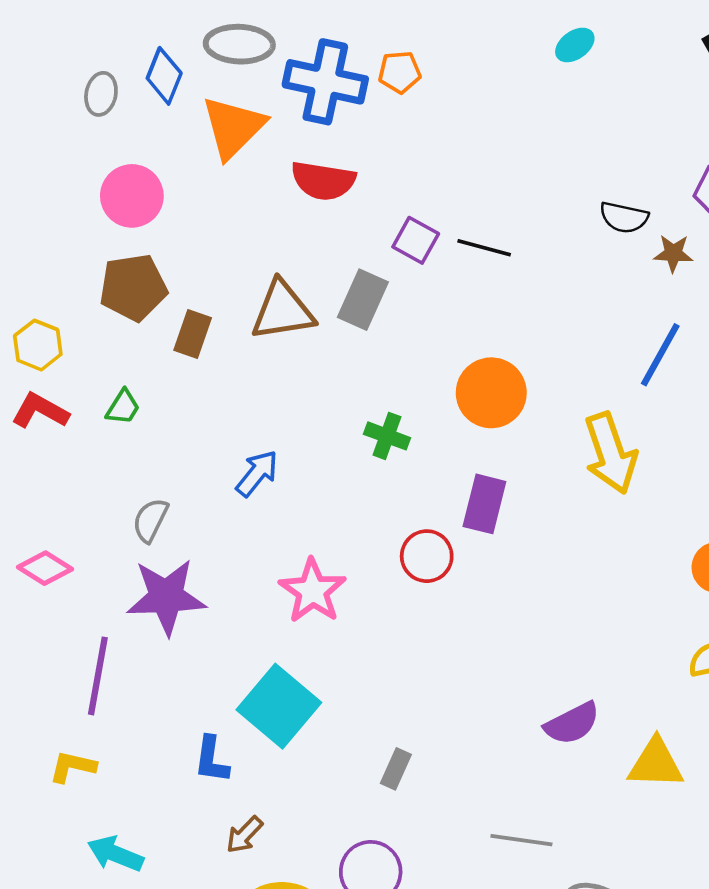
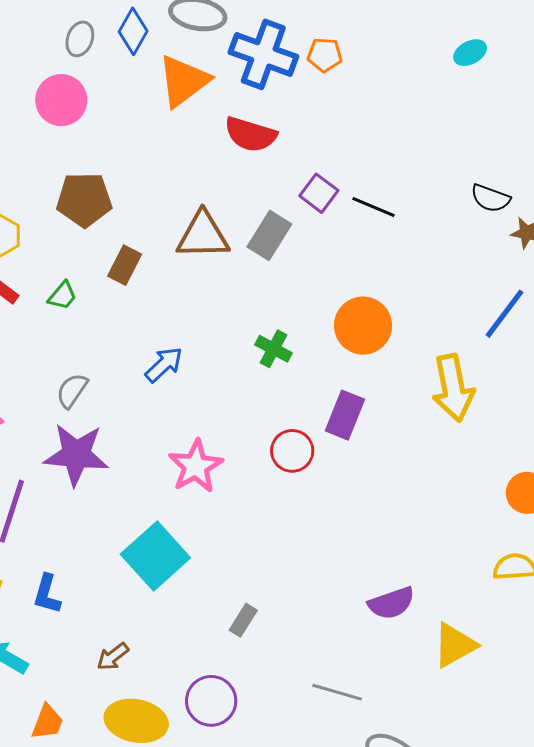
pink circle: (132, 196) -> (61, 100), moved
brown rectangle: (193, 334) -> (125, 265), moved
blue L-shape: (211, 760) -> (47, 594), moved
yellow triangle: (656, 764) -> (455, 645), turned -39

